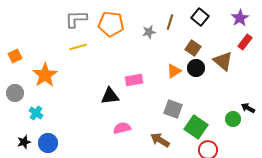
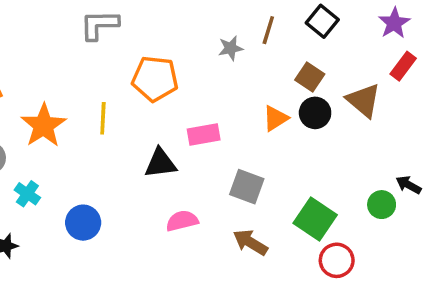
orange pentagon: (111, 24) -> (155, 79), moved
yellow line: (78, 47) -> (103, 118), moved, turned -72
gray square: (173, 109) -> (247, 187), moved
blue circle: (48, 143) -> (83, 223), moved

